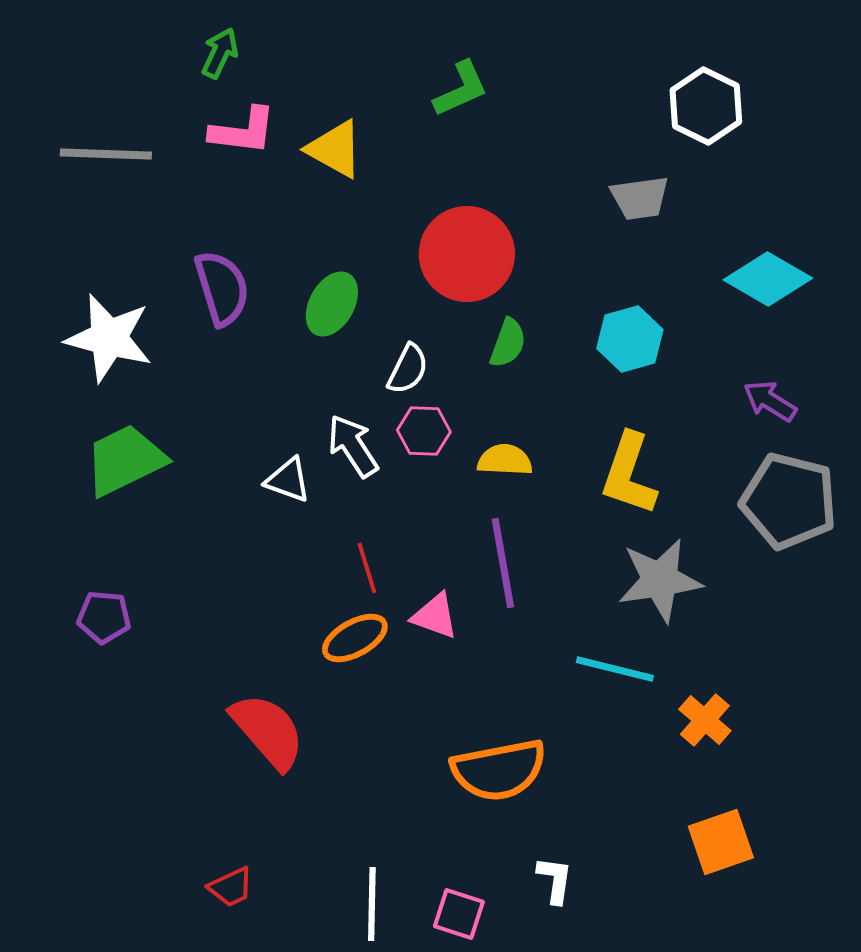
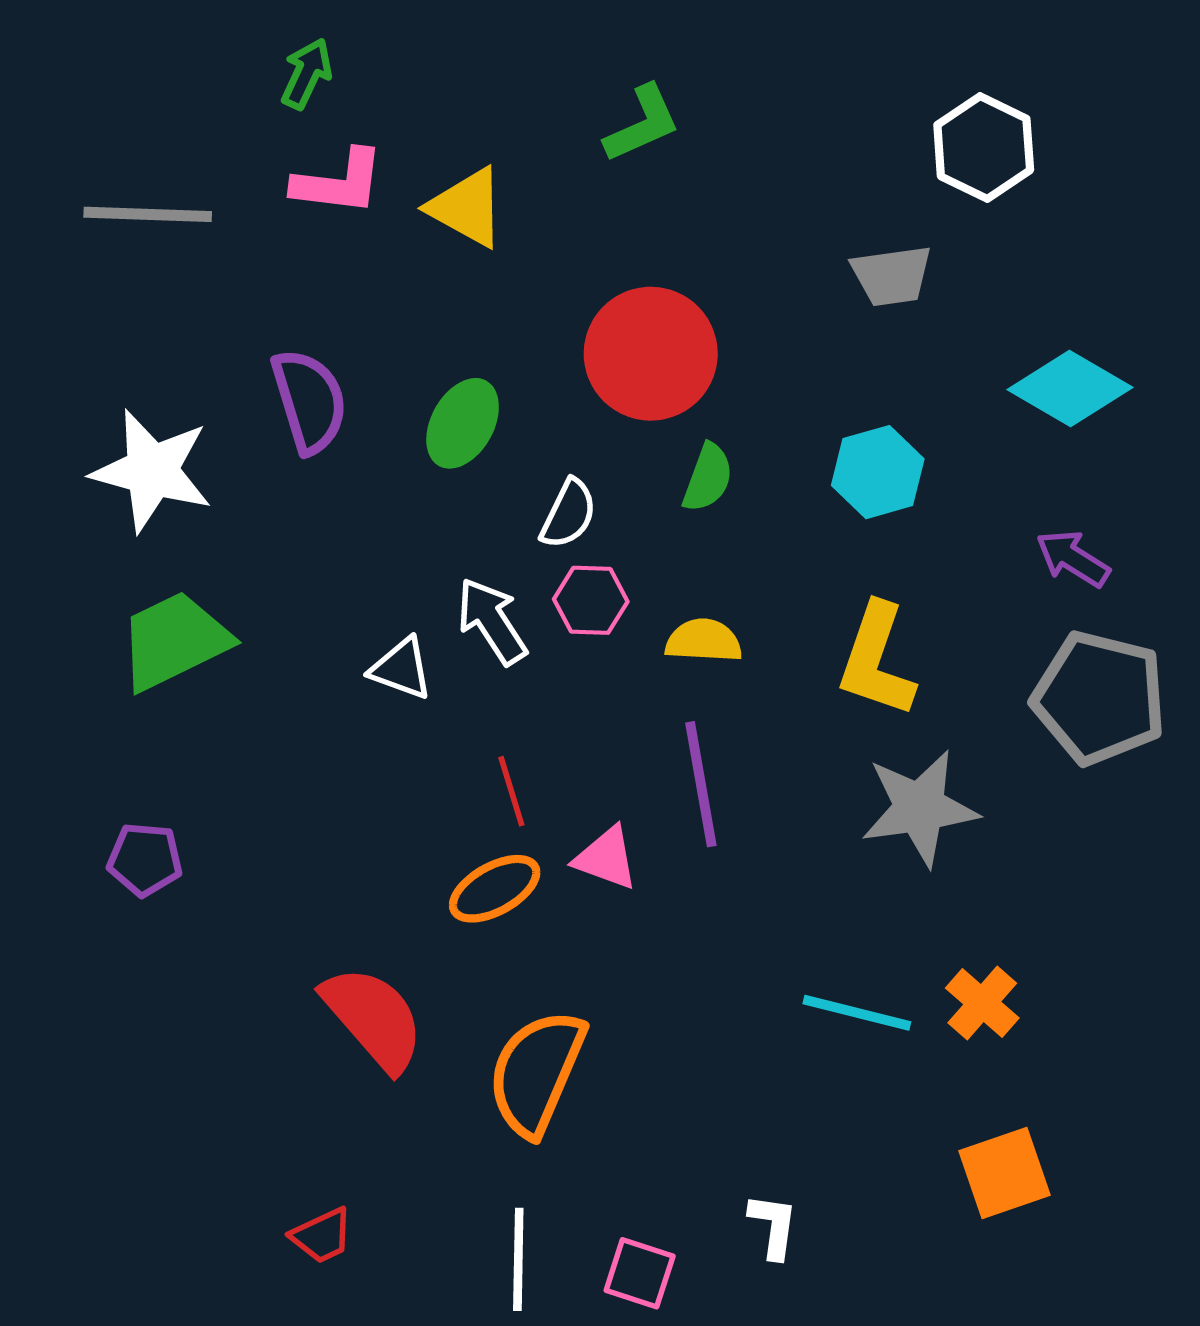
cyan line: (615, 669) -> (857, 1013), moved
orange semicircle: (499, 770) -> (536, 1073), moved, turned 124

